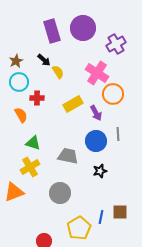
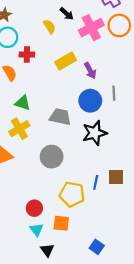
black arrow: (44, 60) -> (67, 14), moved
pink cross: (97, 73) -> (91, 28), turned 30
orange circle: (113, 94) -> (119, 25), moved
black star: (100, 171) -> (95, 133), size x1.6
yellow pentagon: (79, 228) -> (72, 194), turned -30

